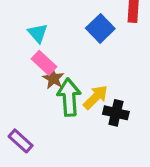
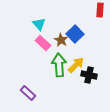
blue square: (100, 28) -> (75, 34), moved
brown star: (53, 78) -> (61, 40), moved

